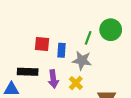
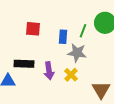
red square: (42, 44) -> (33, 29), moved
blue rectangle: (61, 50) -> (63, 37), moved

